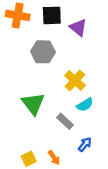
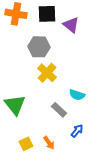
yellow cross: (75, 80) -> (47, 73), moved
green triangle: (33, 104) -> (15, 105), moved
cyan semicircle: (85, 105) -> (77, 95), turned 49

